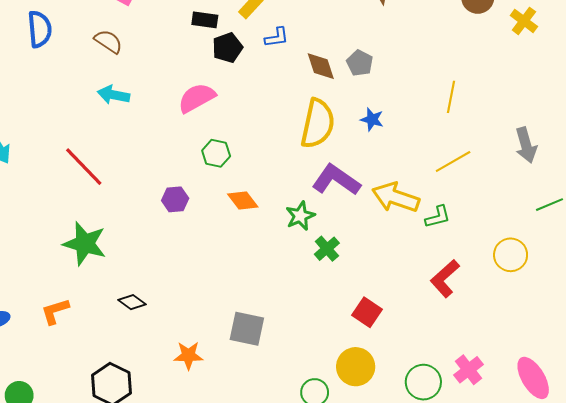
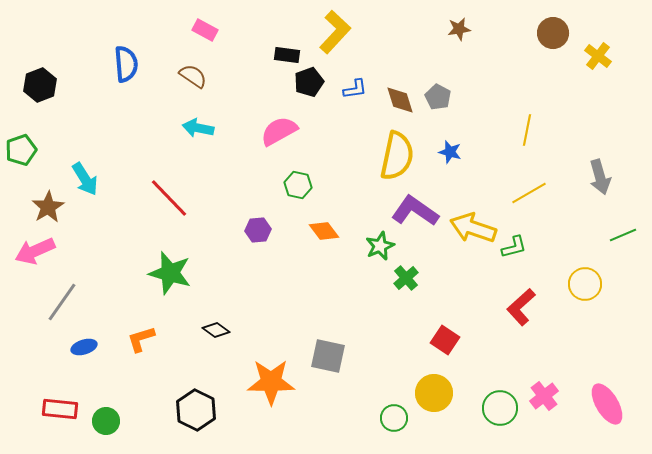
blue L-shape: (277, 37) -> (355, 89), moved
orange star: (188, 355) -> (271, 382), size x1.6

